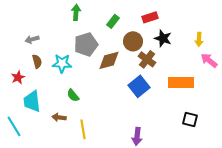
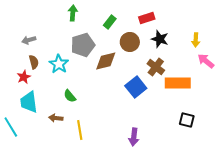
brown cross: (147, 59) -> (156, 67), moved
cyan star: (62, 63) -> (59, 64), turned 30
red star: (18, 77) -> (24, 77), moved

